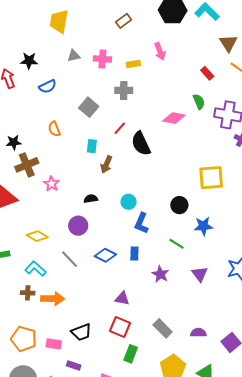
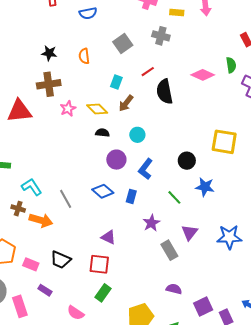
black star: (14, 142) -> (49, 53), moved
cyan circle: (129, 202) -> (137, 135), moved
purple circle: (78, 226) -> (116, 160), moved
yellow diamond: (37, 236) -> (97, 109), moved
gray line: (70, 259) -> (66, 199), moved
red square: (120, 327) -> (99, 264), turned -30
gray rectangle: (163, 328) -> (169, 250), moved
black trapezoid: (81, 332) -> (61, 260), turned 30

